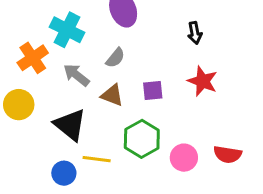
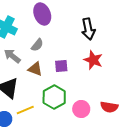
black arrow: (195, 33) -> (88, 29), size x1.5
yellow line: (97, 159) -> (25, 110), turned -30

